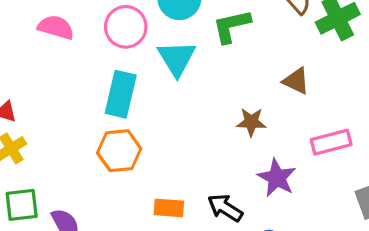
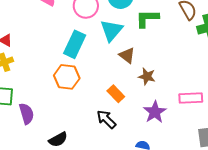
brown triangle: (296, 81) -> (127, 55), moved
orange rectangle: (169, 208) -> (116, 94), moved, turned 30
black arrow: (225, 208) -> (106, 119), moved

